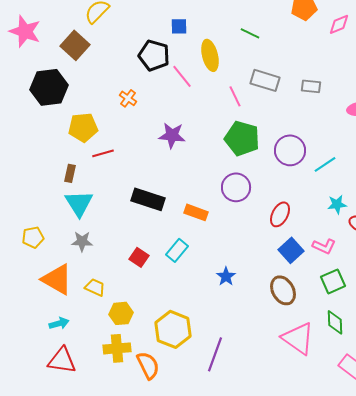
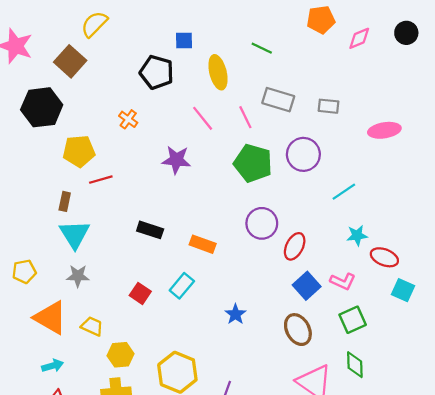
pink line: (182, 76) -> (203, 118), moved
purple circle: (290, 150) -> (303, 154), moved
purple circle: (236, 187) -> (262, 223), moved
black rectangle: (148, 199) -> (150, 230), size x0.7

